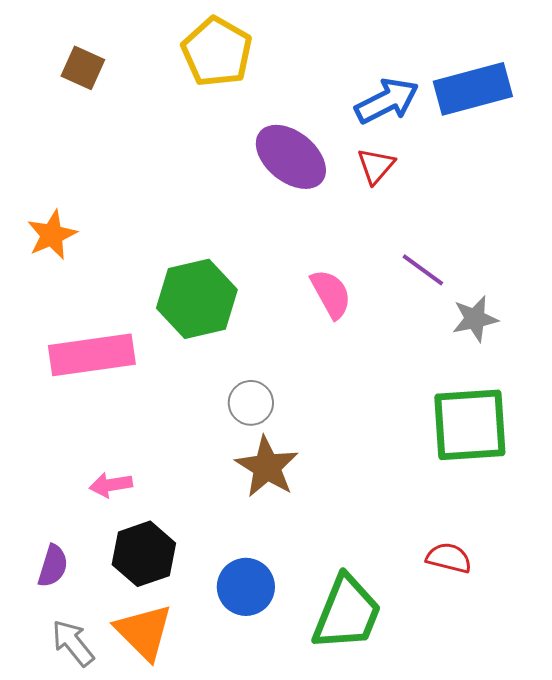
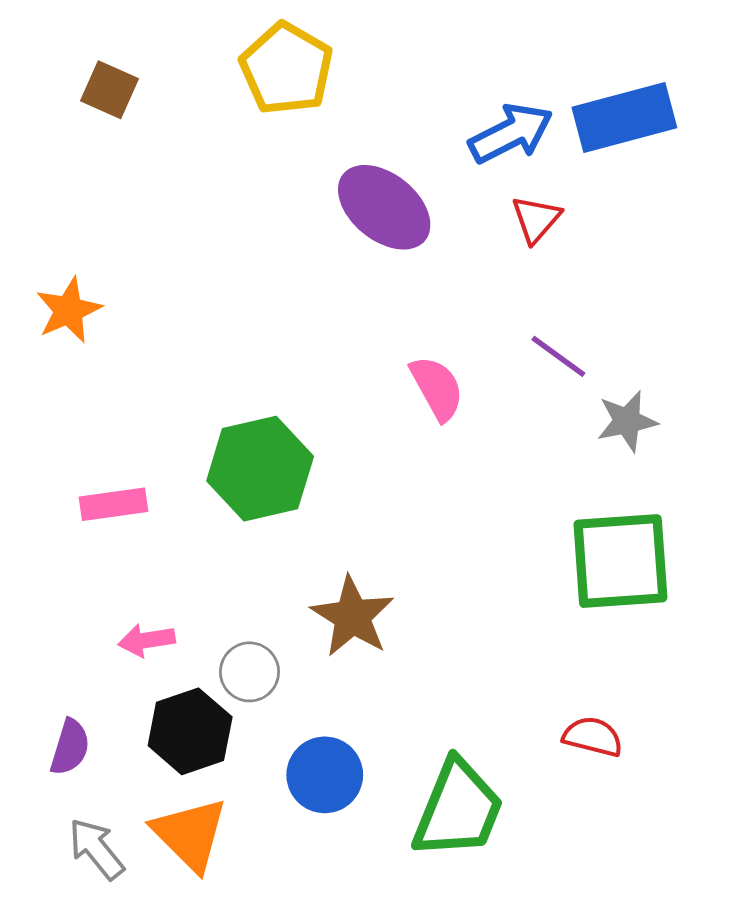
red triangle: (376, 166) -> (536, 219), moved
green hexagon: (197, 299) -> (260, 469), moved
pink rectangle: (92, 355) -> (114, 504), moved, size x0.6
gray circle: (251, 403) -> (249, 672), moved

